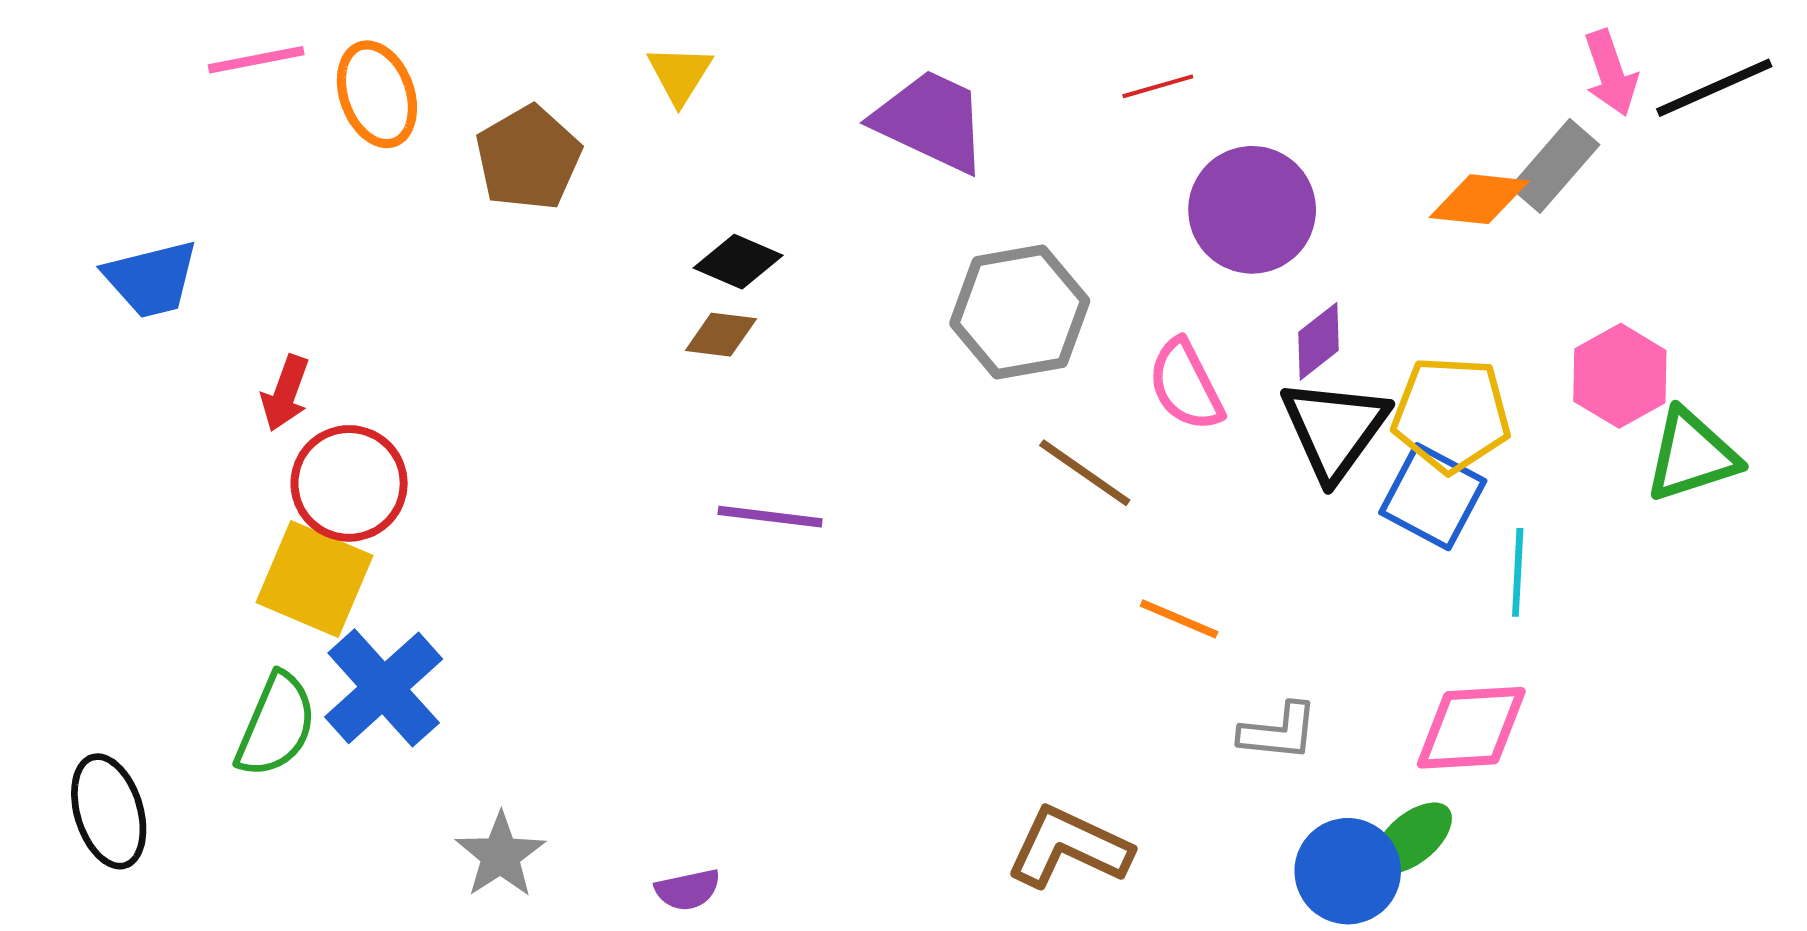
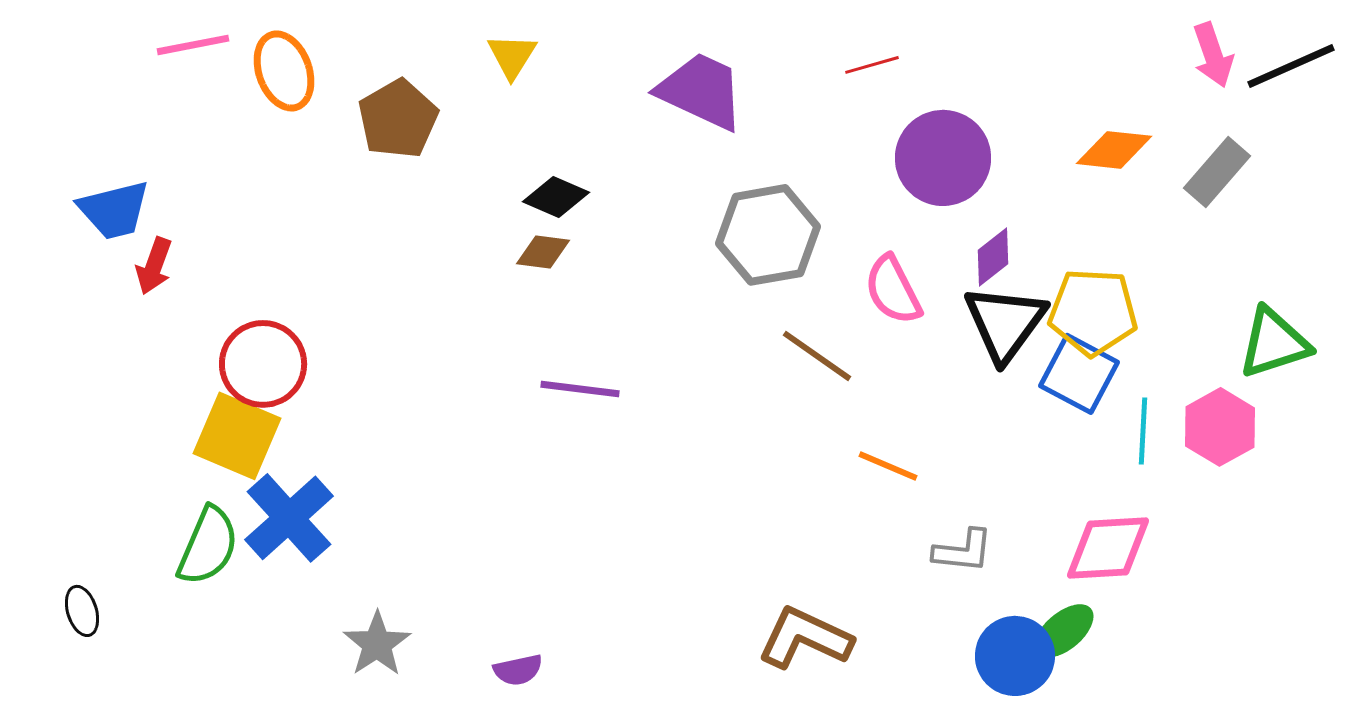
gray rectangle: (1555, 166) -> (1217, 172), moved
pink hexagon: (1620, 376) -> (1220, 427), moved
red arrow: (285, 393) -> (154, 266), moved
black ellipse: (109, 811) -> (82, 611), size x0.6

